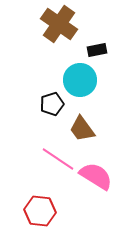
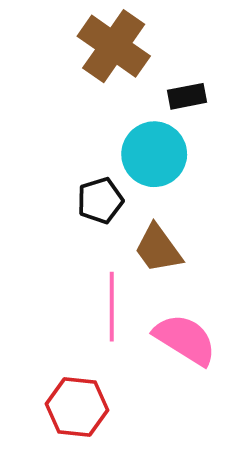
pink line: (58, 159) -> (112, 307), turned 56

